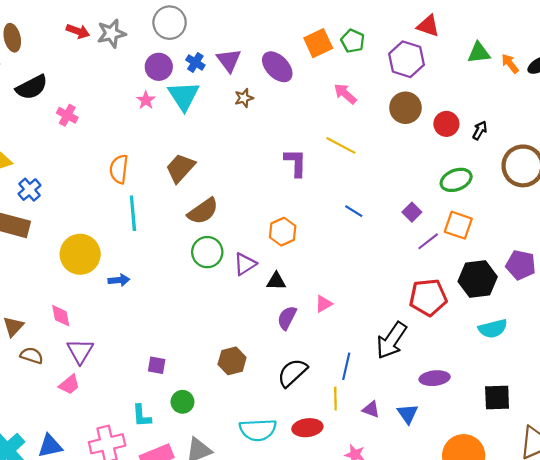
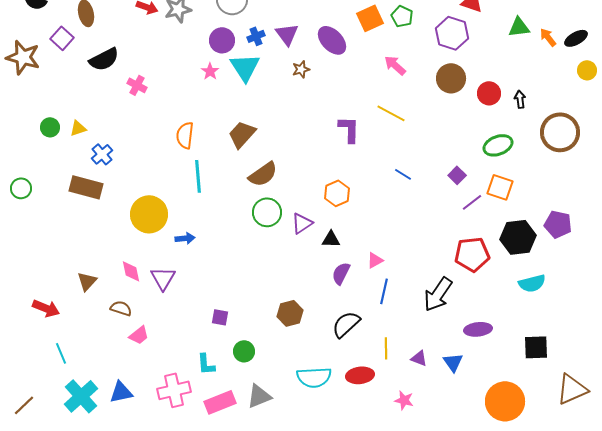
blue cross: (195, 62) -> (256, 36), turned 36
black arrow: (480, 130) -> (520, 99), turned -36
purple triangle: (80, 351) -> (163, 278), moved
brown semicircle: (32, 356) -> (121, 308), moved
blue line: (346, 366) -> (384, 291), moved

